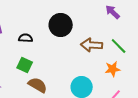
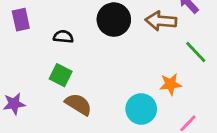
brown arrow: (92, 45) -> (161, 21), moved
orange star: (113, 69) -> (171, 84), moved

